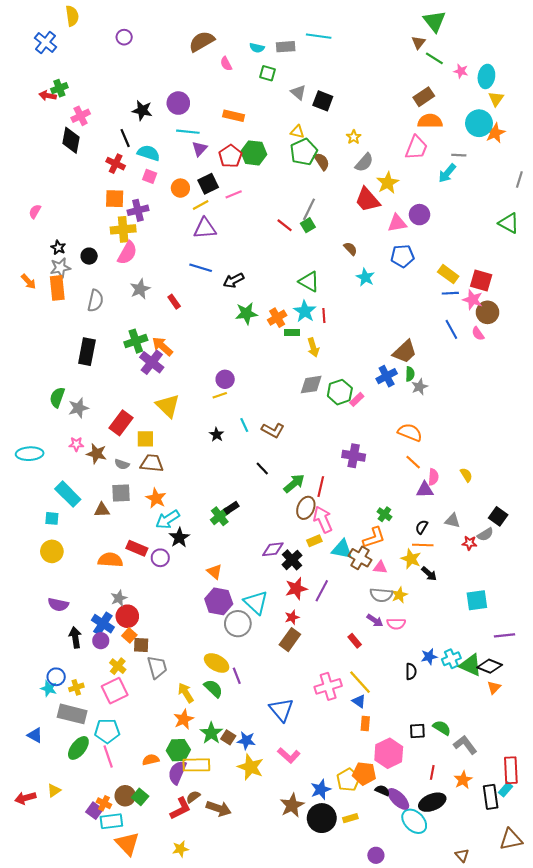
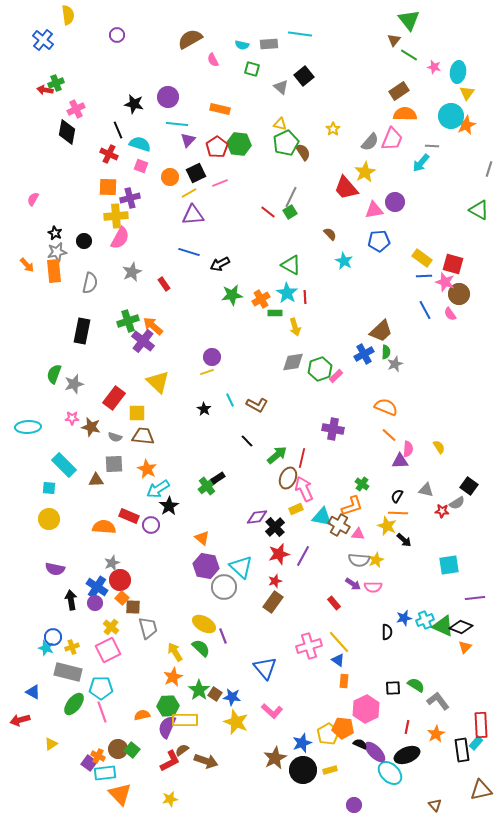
black square: (323, 101) -> (304, 76), moved, turned 30
gray semicircle: (364, 163) -> (370, 142), moved
red arrow: (25, 798) -> (20, 720), moved

